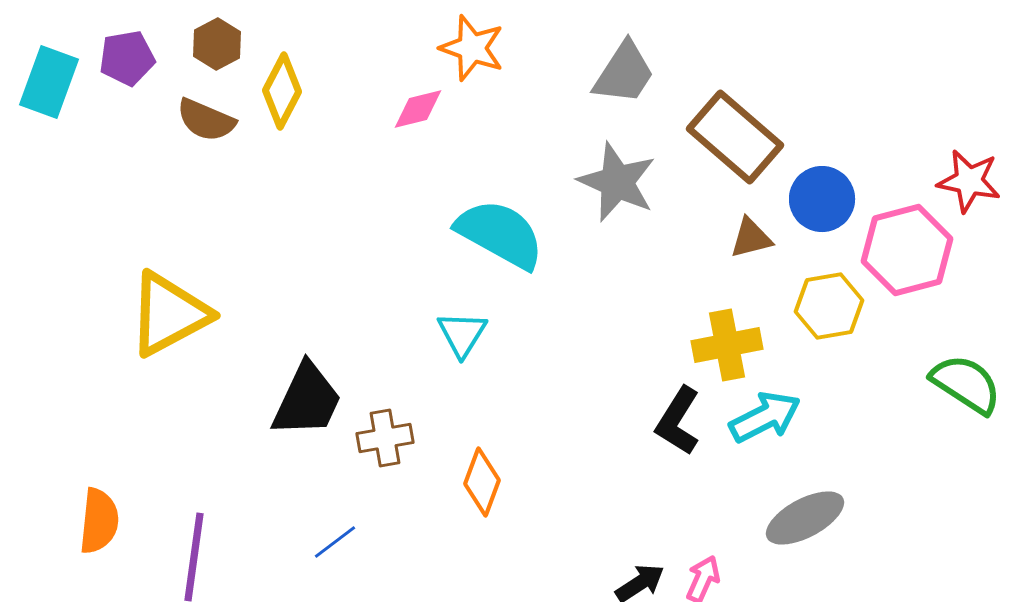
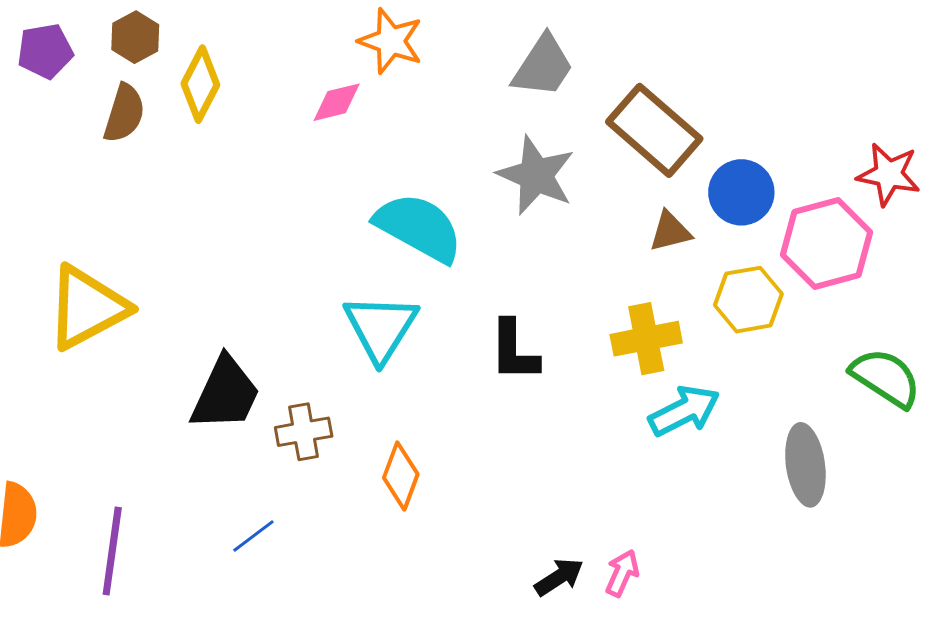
brown semicircle: (206, 120) -> (124, 113), turned -96
cyan triangle: (462, 334) -> (381, 328), size x1.5
black L-shape: (678, 421) -> (514, 351), moved, turned -32
gray ellipse: (805, 518) -> (805, 465), moved, turned -70

